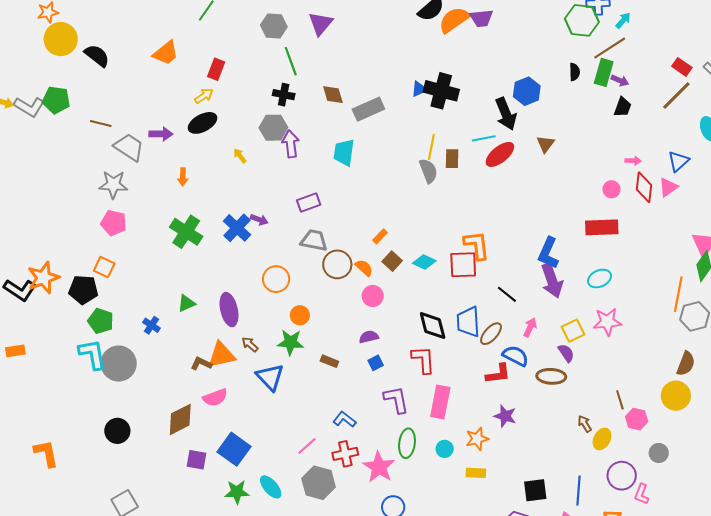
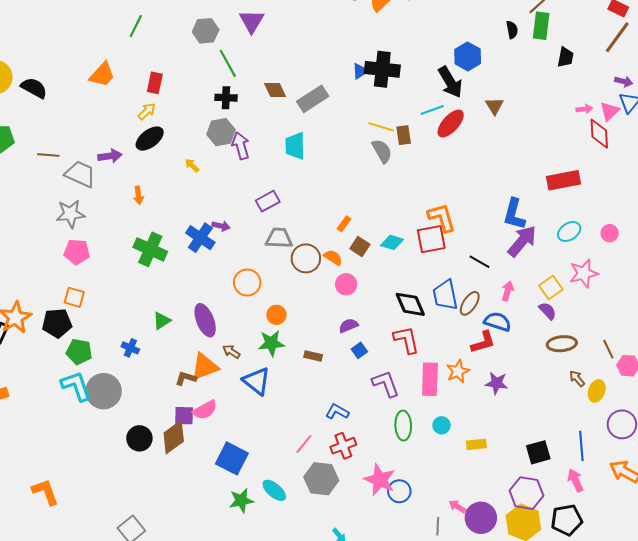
purple arrow: (620, 80) -> (624, 81), moved
yellow line: (431, 147) -> (381, 127), turned -75
pink triangle: (668, 187) -> (610, 111), moved
pink circle: (611, 189) -> (610, 233), moved
purple arrow: (552, 281) -> (522, 241), turned -112
brown ellipse: (551, 376) -> (562, 344), moved
black circle: (117, 431) -> (139, 438), moved
orange star: (477, 439) -> (458, 371), moved
purple square: (196, 460) -> (184, 416), moved
pink star: (379, 467) -> (380, 480), moved

